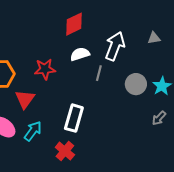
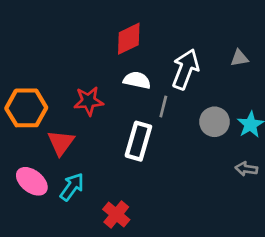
white semicircle: (80, 54) -> (137, 80), turned 30
white rectangle: (74, 118) -> (138, 141), moved
gray arrow: (159, 118) -> (246, 169), turned 56

